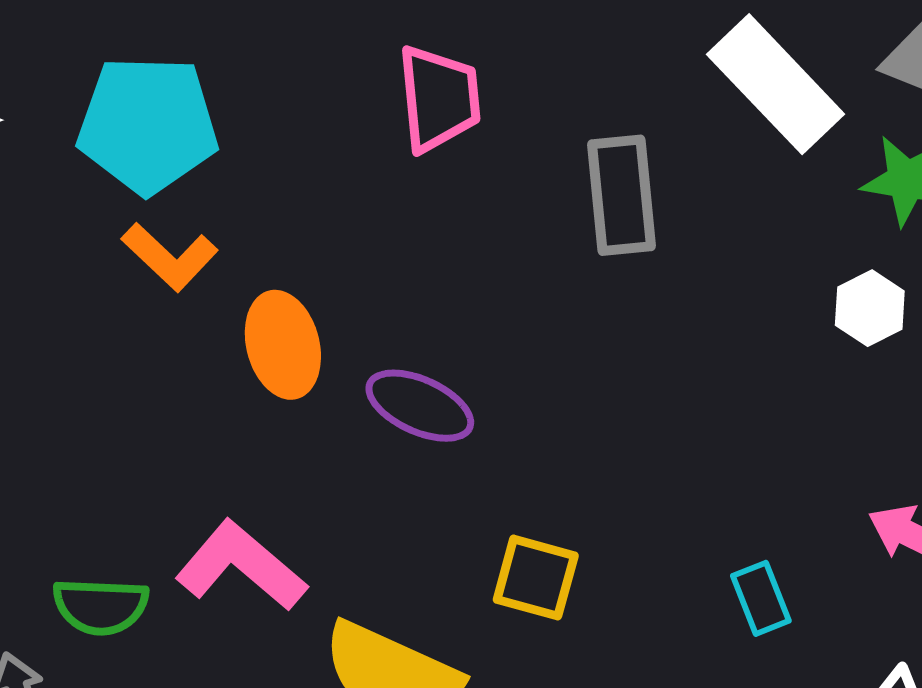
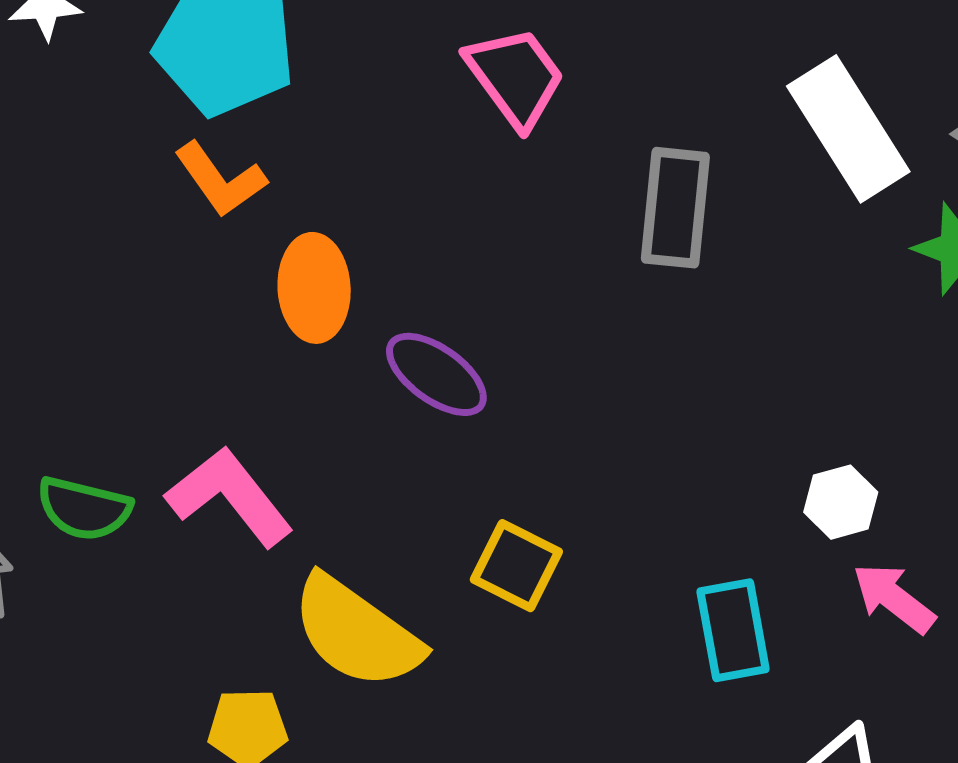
pink trapezoid: (439, 98) -> (515, 77), turned -42
white hexagon: (870, 308) -> (841, 502), moved
cyan rectangle: (761, 598) -> (733, 630), size x1.4

